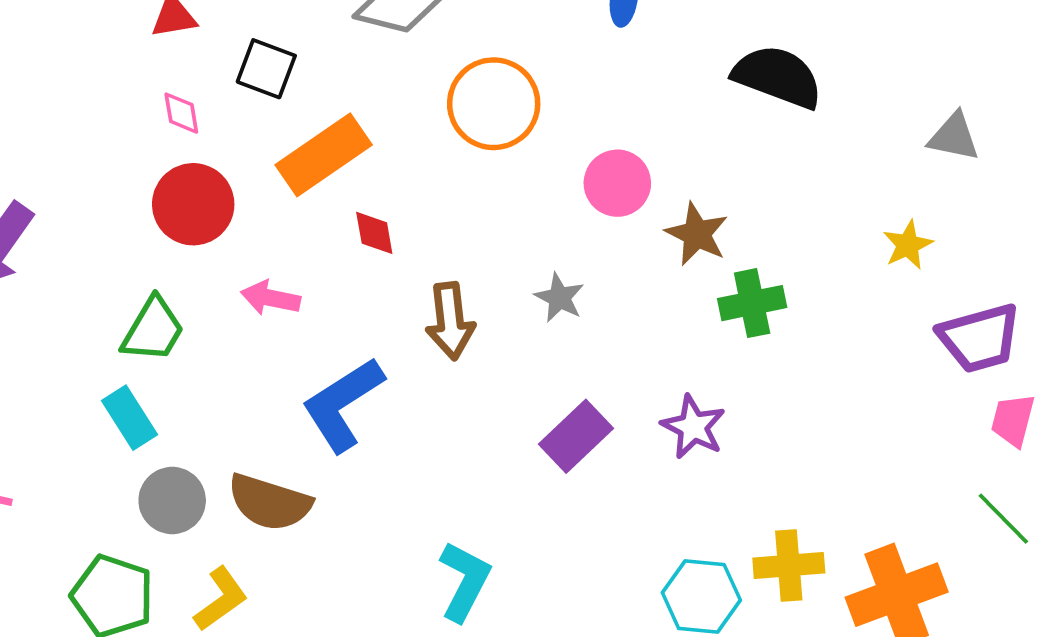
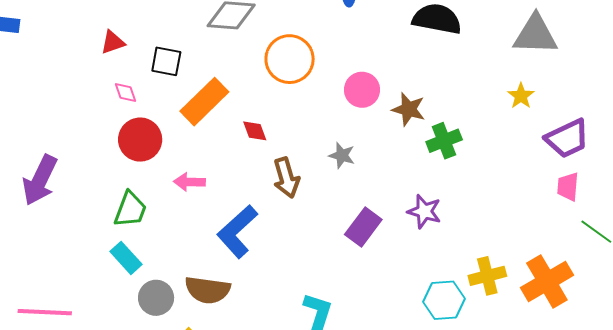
gray triangle: (954, 137) -> (535, 35), size x1.6
red diamond: (374, 233) -> (255, 131), moved
pink trapezoid: (1013, 420) -> (568, 187), moved

